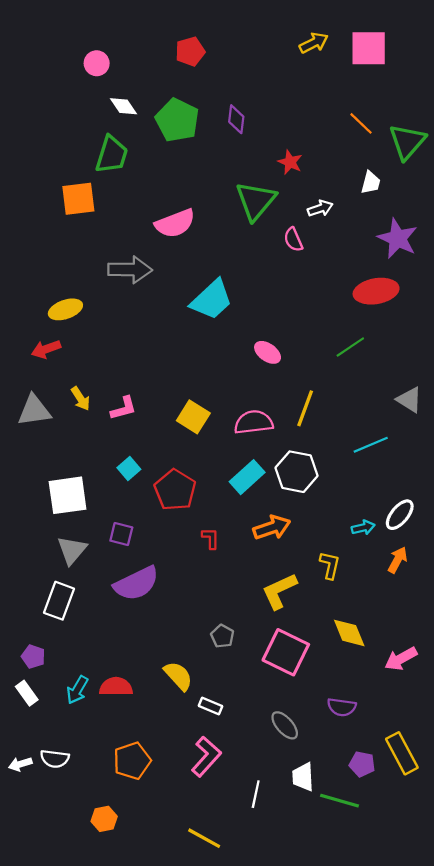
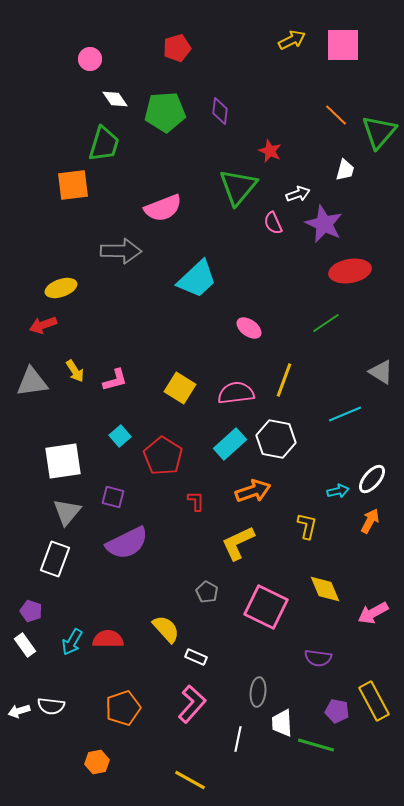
green pentagon: (177, 120) -> (165, 112), turned -30
purple star: (398, 238) -> (324, 224), moved
yellow L-shape: (279, 591) -> (238, 543), moved
gray ellipse: (285, 725) -> (258, 692), moved, turned 48

